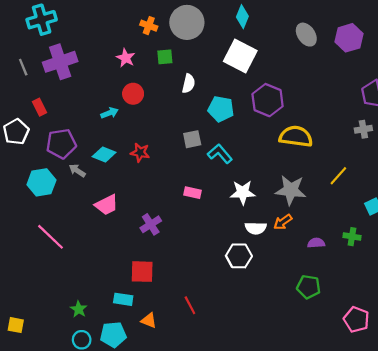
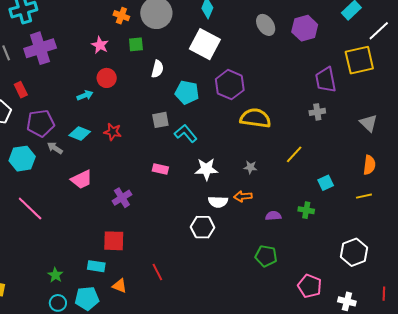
gray star: (291, 190) -> (250, 167), size x0.5
orange arrow: (283, 222) -> (243, 196), turned 30

